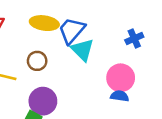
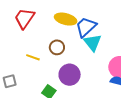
purple circle: (43, 101) -> (70, 75), moved

